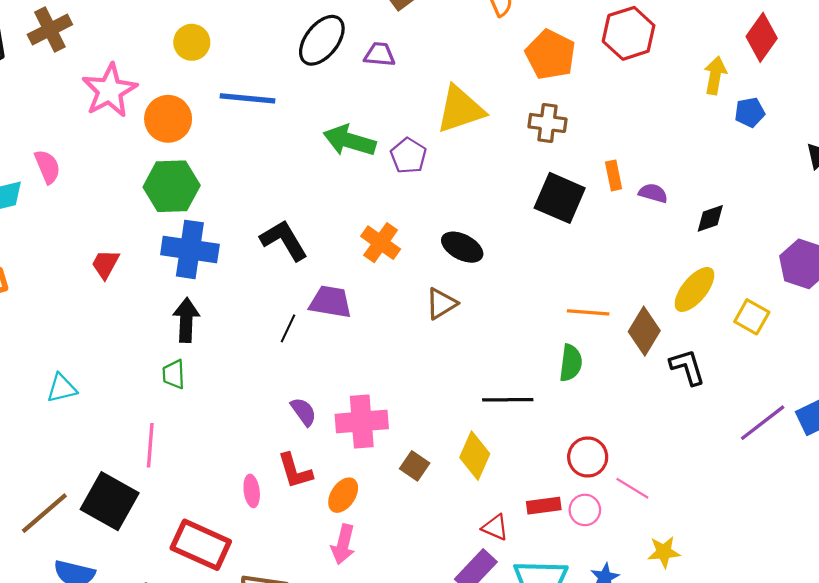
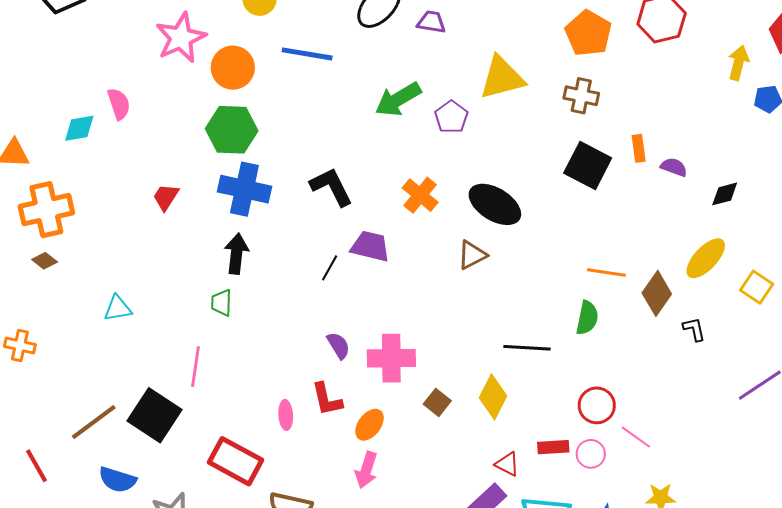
green arrow: (349, 141) -> (398, 99), turned -51
black ellipse: (462, 247) -> (495, 204), size x1.4
black L-shape: (687, 367) -> (694, 329), size x0.7

